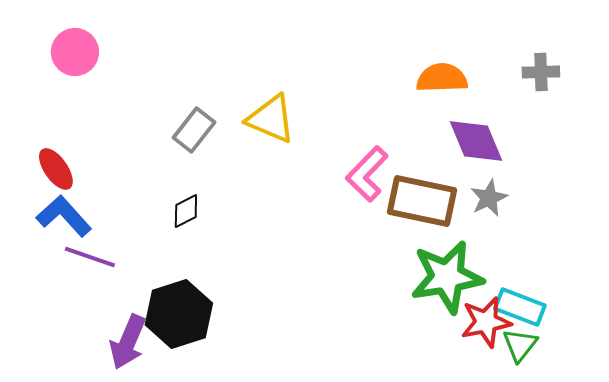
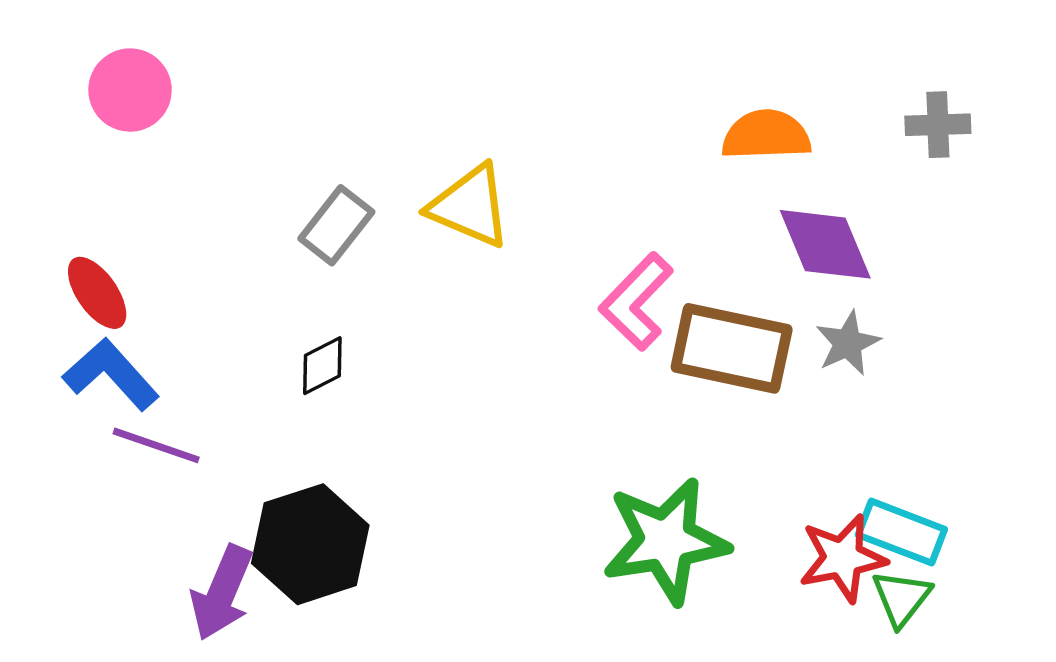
green star: (447, 277) -> (666, 541), moved

